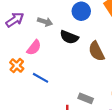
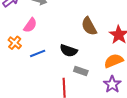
black semicircle: (69, 37) -> (69, 51), moved
blue line: (41, 78) -> (38, 53), turned -49

